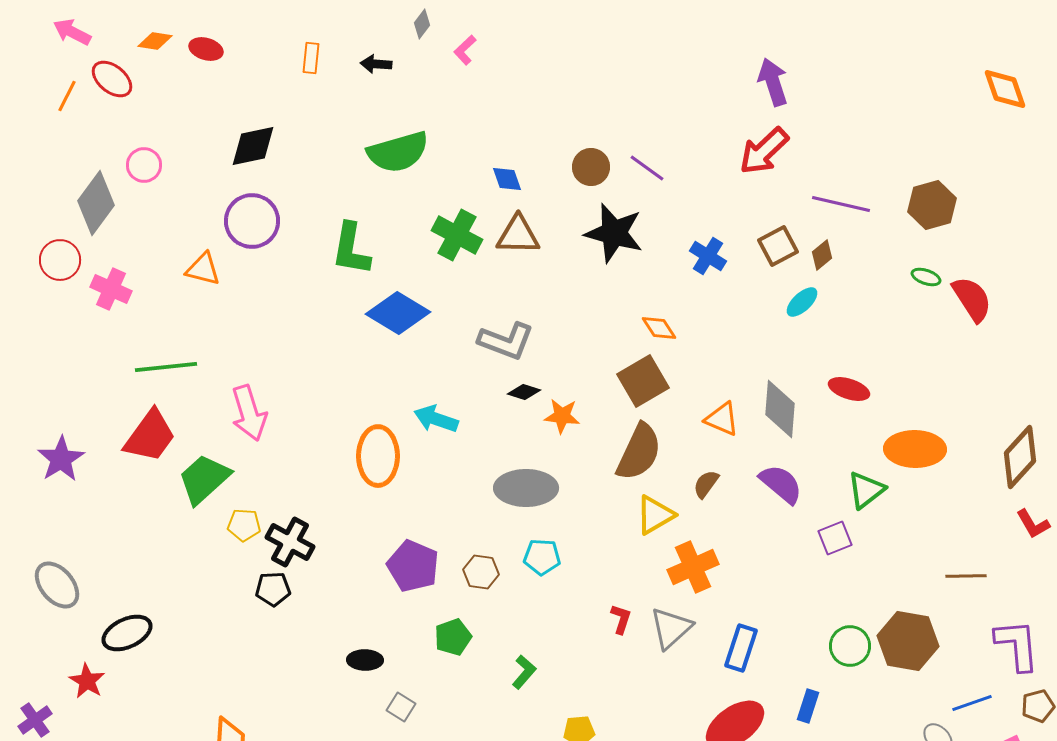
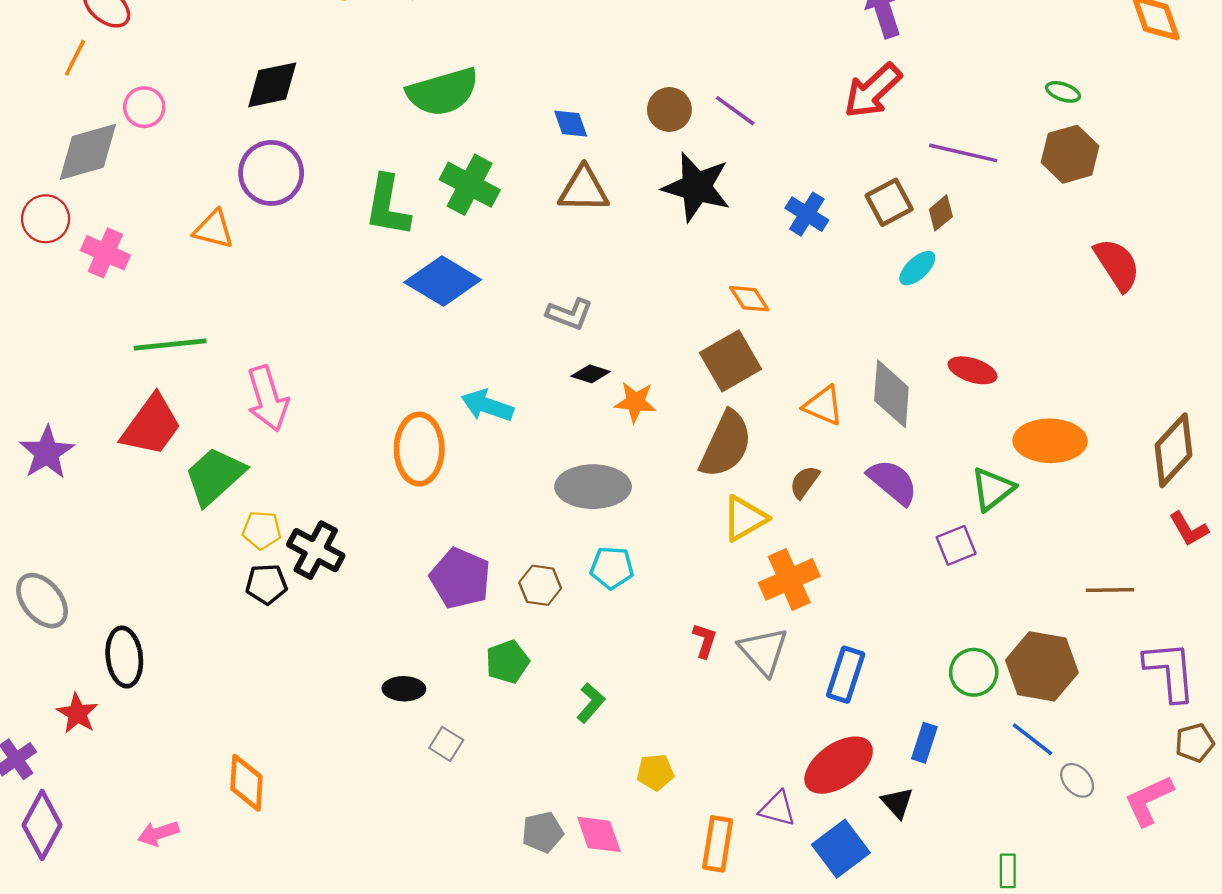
orange line: (67, 96) -> (75, 58), moved
gray diamond: (96, 203) -> (88, 152), turned 38
green cross: (457, 235) -> (470, 185), moved
green ellipse: (926, 277) -> (1063, 92), moved
gray L-shape: (506, 341) -> (570, 314), size x0.7
black pentagon: (273, 589) -> (266, 584), moved
gray triangle: (671, 628) -> (763, 651), turned -30
black ellipse: (127, 633) -> (124, 657), turned -72
blue line: (972, 703) -> (1032, 739), moved, turned 57

